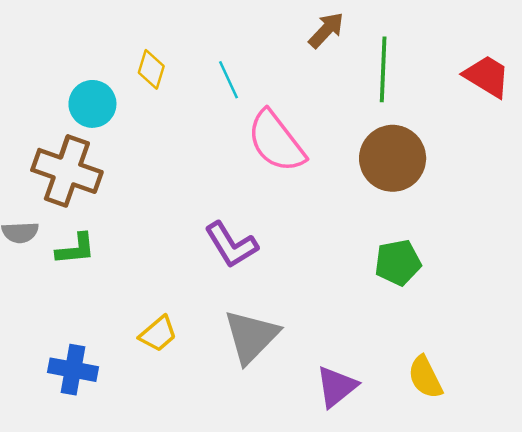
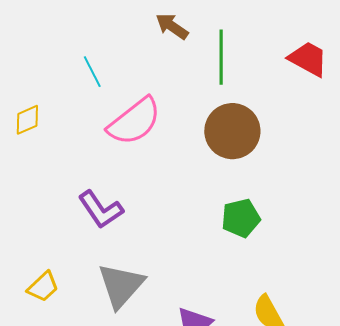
brown arrow: (326, 30) -> (172, 26), turned -96
yellow diamond: (151, 69) -> (27, 120), moved, turned 52
pink semicircle: (276, 141) -> (134, 121), turned -88

